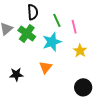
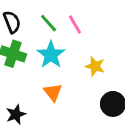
yellow star: (80, 51) -> (95, 66), moved

